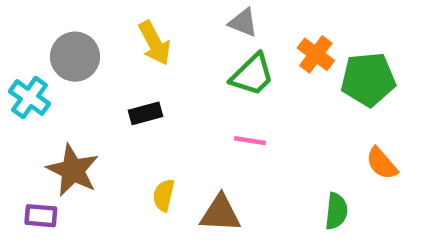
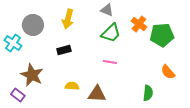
yellow arrow: (155, 43) -> (68, 19), turned 42
yellow semicircle: (164, 195) -> (72, 86), turned 80
purple rectangle: (41, 216) -> (18, 95), turned 32

